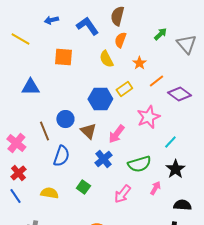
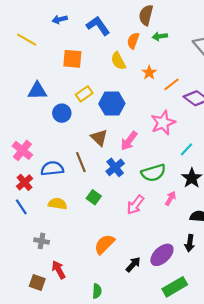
brown semicircle: (117, 16) -> (146, 15), moved
green arrow: (160, 34) -> (160, 36), moved, turned -144
orange star: (139, 63) -> (149, 73), moved
yellow rectangle: (124, 89) -> (84, 94), moved
blue circle: (65, 119) -> (62, 113), moved
brown line: (44, 131) -> (81, 162), moved
blue semicircle: (61, 156) -> (52, 169), moved, turned -115

